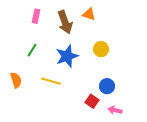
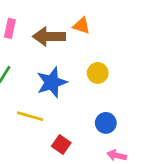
brown arrow: (65, 22) -> (49, 36), turned 110
red square: (92, 101) -> (61, 145), moved

